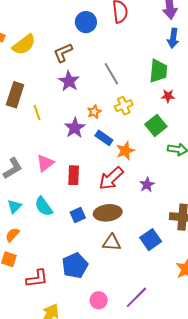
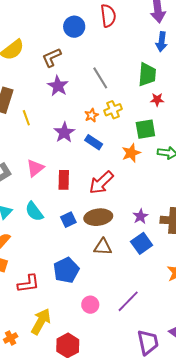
orange star: (94, 112) -> (92, 115), moved
green square: (156, 125) -> (145, 129), turned 30
orange star: (125, 151) -> (131, 153), moved
purple star: (147, 185) -> (140, 216), moved

